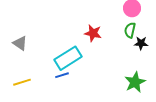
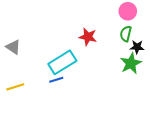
green star: (135, 82) -> (131, 63), moved

